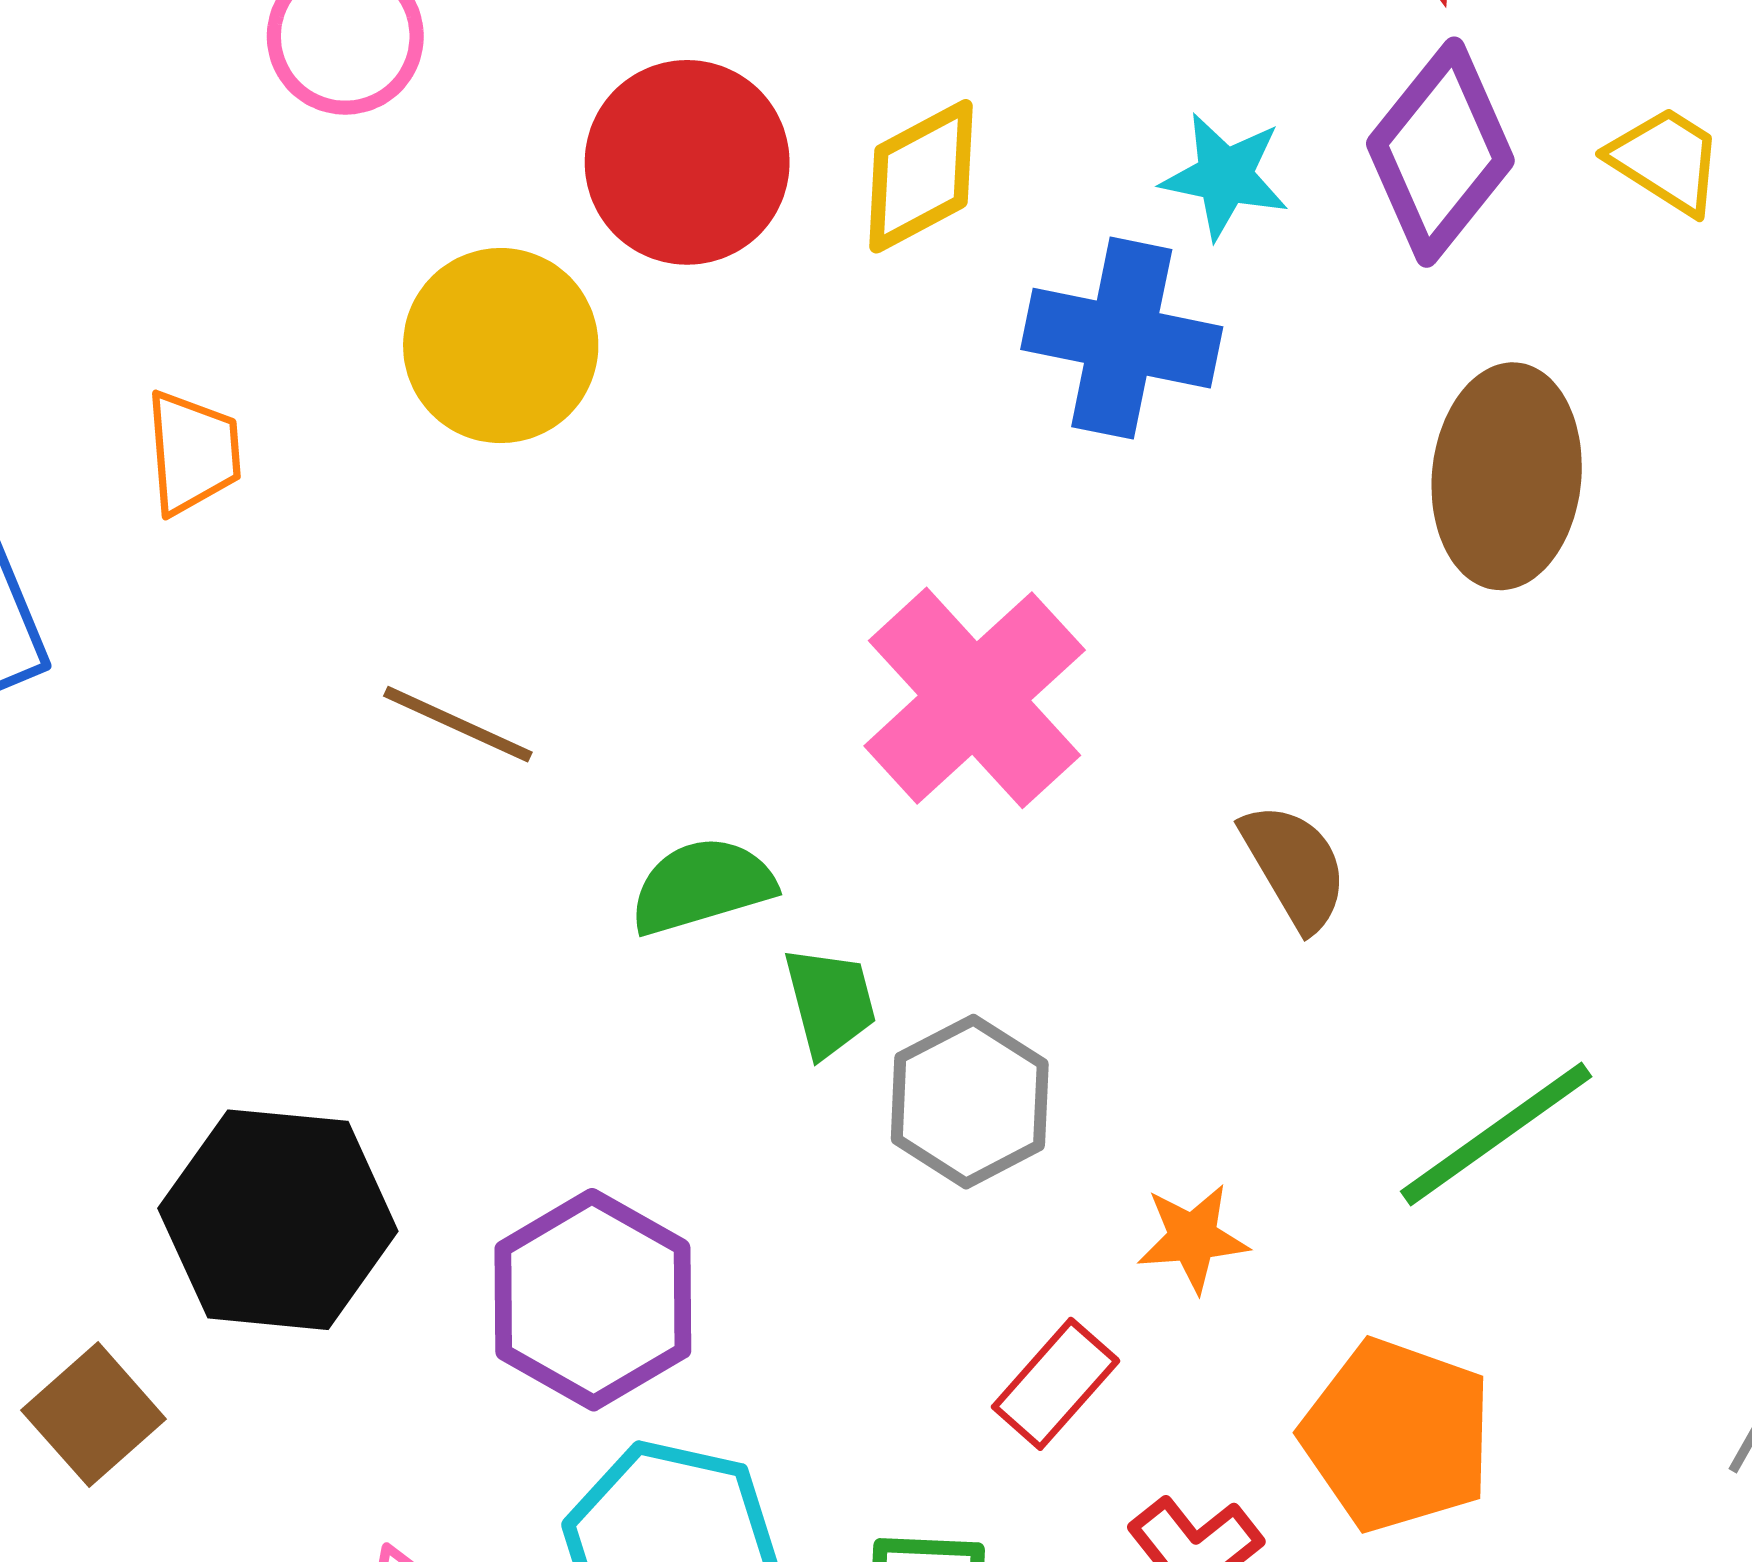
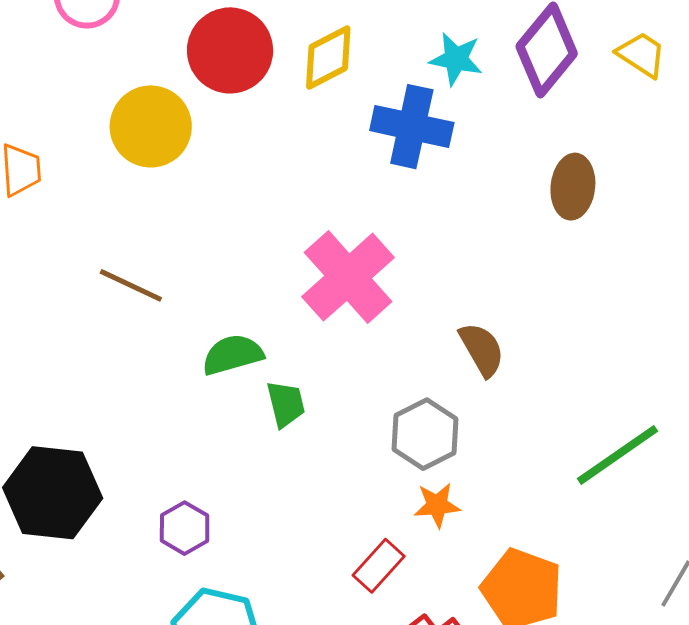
brown ellipse: (1507, 476) -> (573, 187), size x0.7
gray hexagon: (970, 1102) -> (425, 434), moved
green line: (1496, 1134) -> (617, 455), moved
purple hexagon: (593, 1300) -> (185, 528), size x0.6

